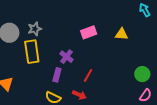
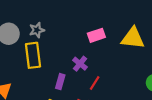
yellow triangle: (122, 34) -> (133, 38), size x1.6
purple cross: (66, 57) -> (80, 64), moved

